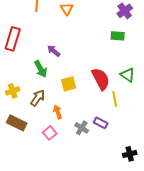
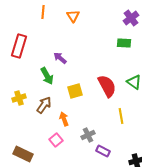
yellow line: (115, 99) -> (121, 116), moved
brown rectangle: (17, 123) -> (23, 154), moved
purple rectangle: (101, 123) -> (103, 151), moved
gray cross: (82, 128) -> (88, 135), turned 32

